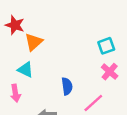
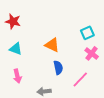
orange triangle: (34, 42) -> (52, 45), moved, turned -49
cyan triangle: (26, 70) -> (16, 49), moved

